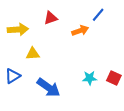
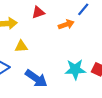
cyan star: (90, 78) -> (75, 69), size x1.5

